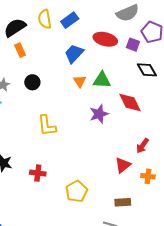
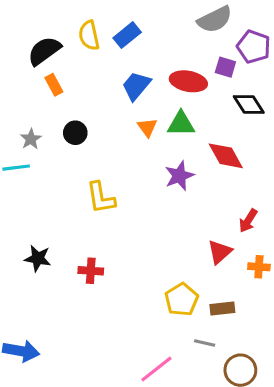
red ellipse: (105, 39) -> (188, 81), moved
yellow pentagon: (76, 191) -> (182, 300), moved

